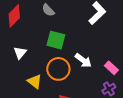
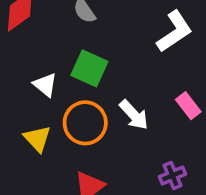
white triangle: (20, 53) -> (45, 85), moved, turned -40
pink rectangle: (111, 68) -> (188, 106), moved

